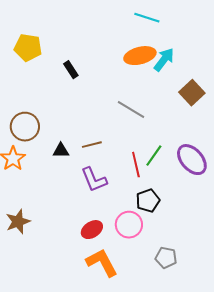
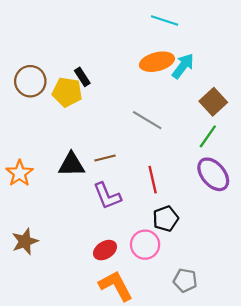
yellow pentagon: (28, 48) -> (67, 92), moved
brown circle: (25, 127) -> (30, 81), moved
black triangle: (61, 151) -> (71, 165), size x1.5
green line: (154, 156) -> (208, 136), moved

